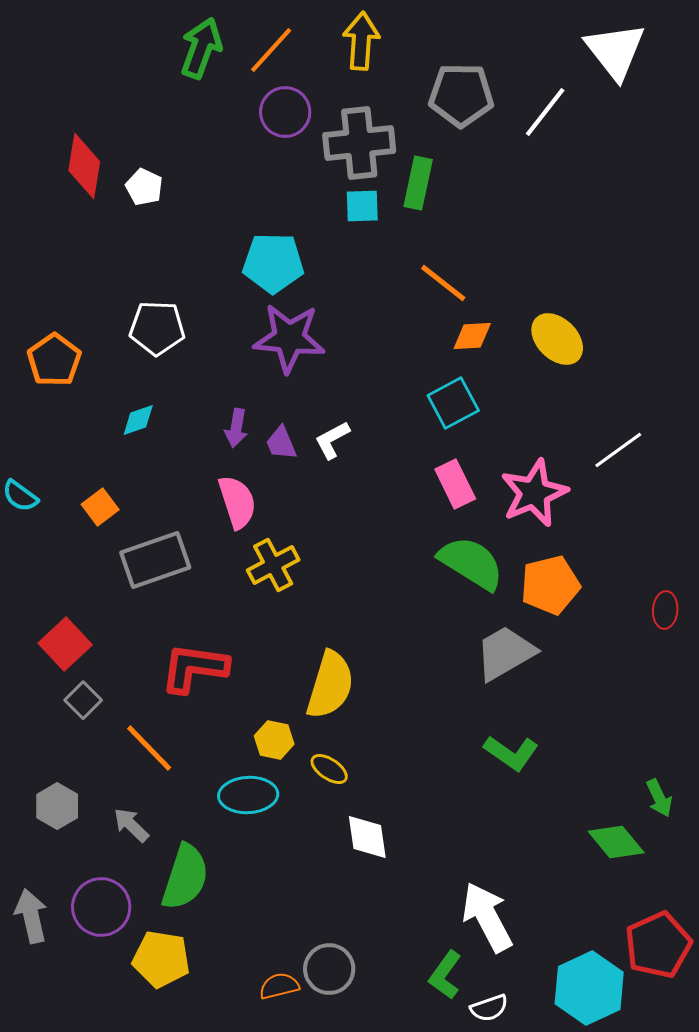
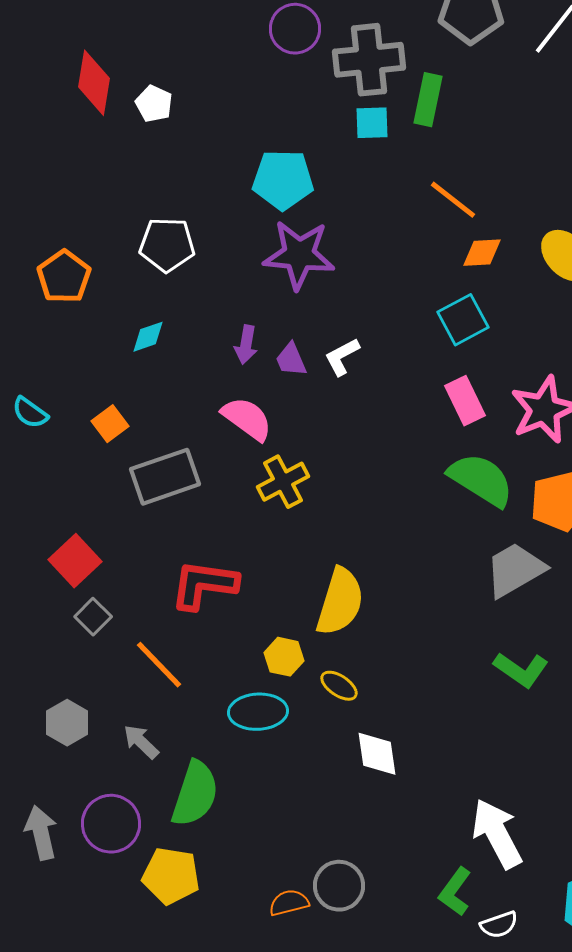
pink semicircle: (237, 502) -> (247, 419), turned -36

